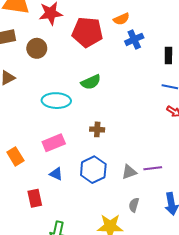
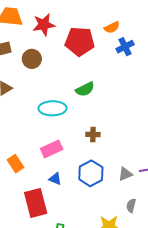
red rectangle: (35, 198) -> (36, 203), size x1.6

